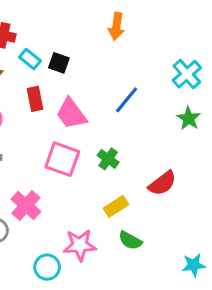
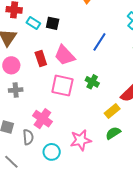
red rectangle: (35, 99) -> (41, 59), moved
yellow rectangle: (116, 206) -> (112, 111), moved
green semicircle: (130, 240) -> (113, 133), turned 126
cyan circle: (47, 267) -> (52, 152), moved

